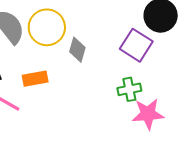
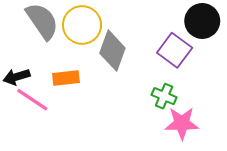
gray diamond: (77, 50) -> (112, 51), size x1.5
green cross: (129, 89) -> (164, 96), turned 30

